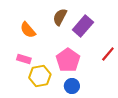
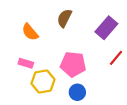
purple rectangle: (83, 26) -> (106, 28), moved
pink pentagon: (68, 60) -> (73, 64), turned -30

